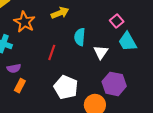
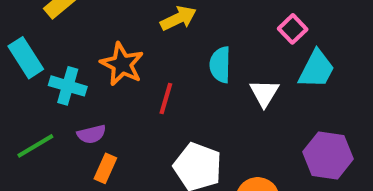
orange star: (24, 22) -> (122, 64), moved
cyan trapezoid: (127, 42) -> (316, 69), turned -120
purple hexagon: (114, 84) -> (328, 155), moved

